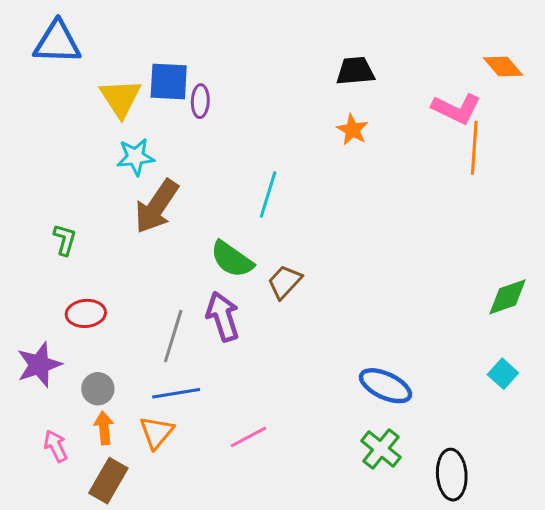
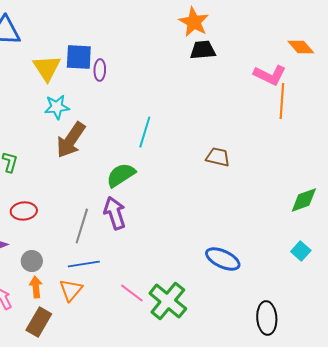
orange star: (352, 130) -> (194, 22), moved, size x1.4
green semicircle: (232, 259) -> (121, 175), turned 112
brown trapezoid: (285, 282) -> (218, 157), moved, turned 60
pink line: (248, 437) -> (132, 293), turned 65
green cross: (381, 449) -> (168, 301), moved, size x1.4

